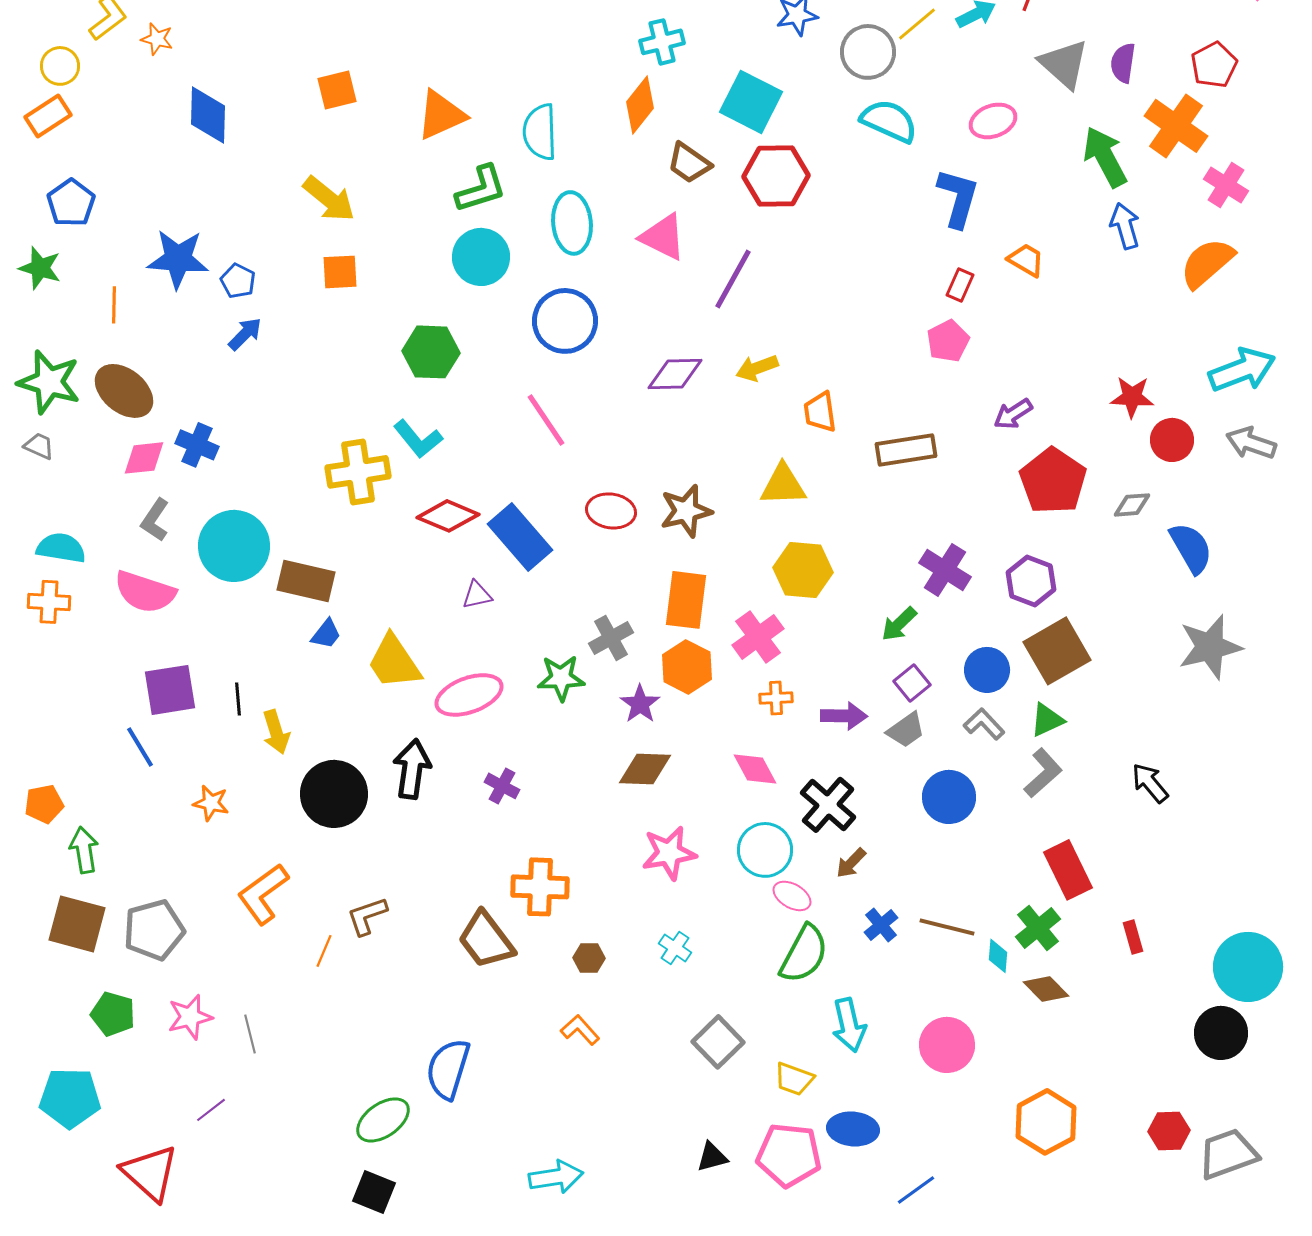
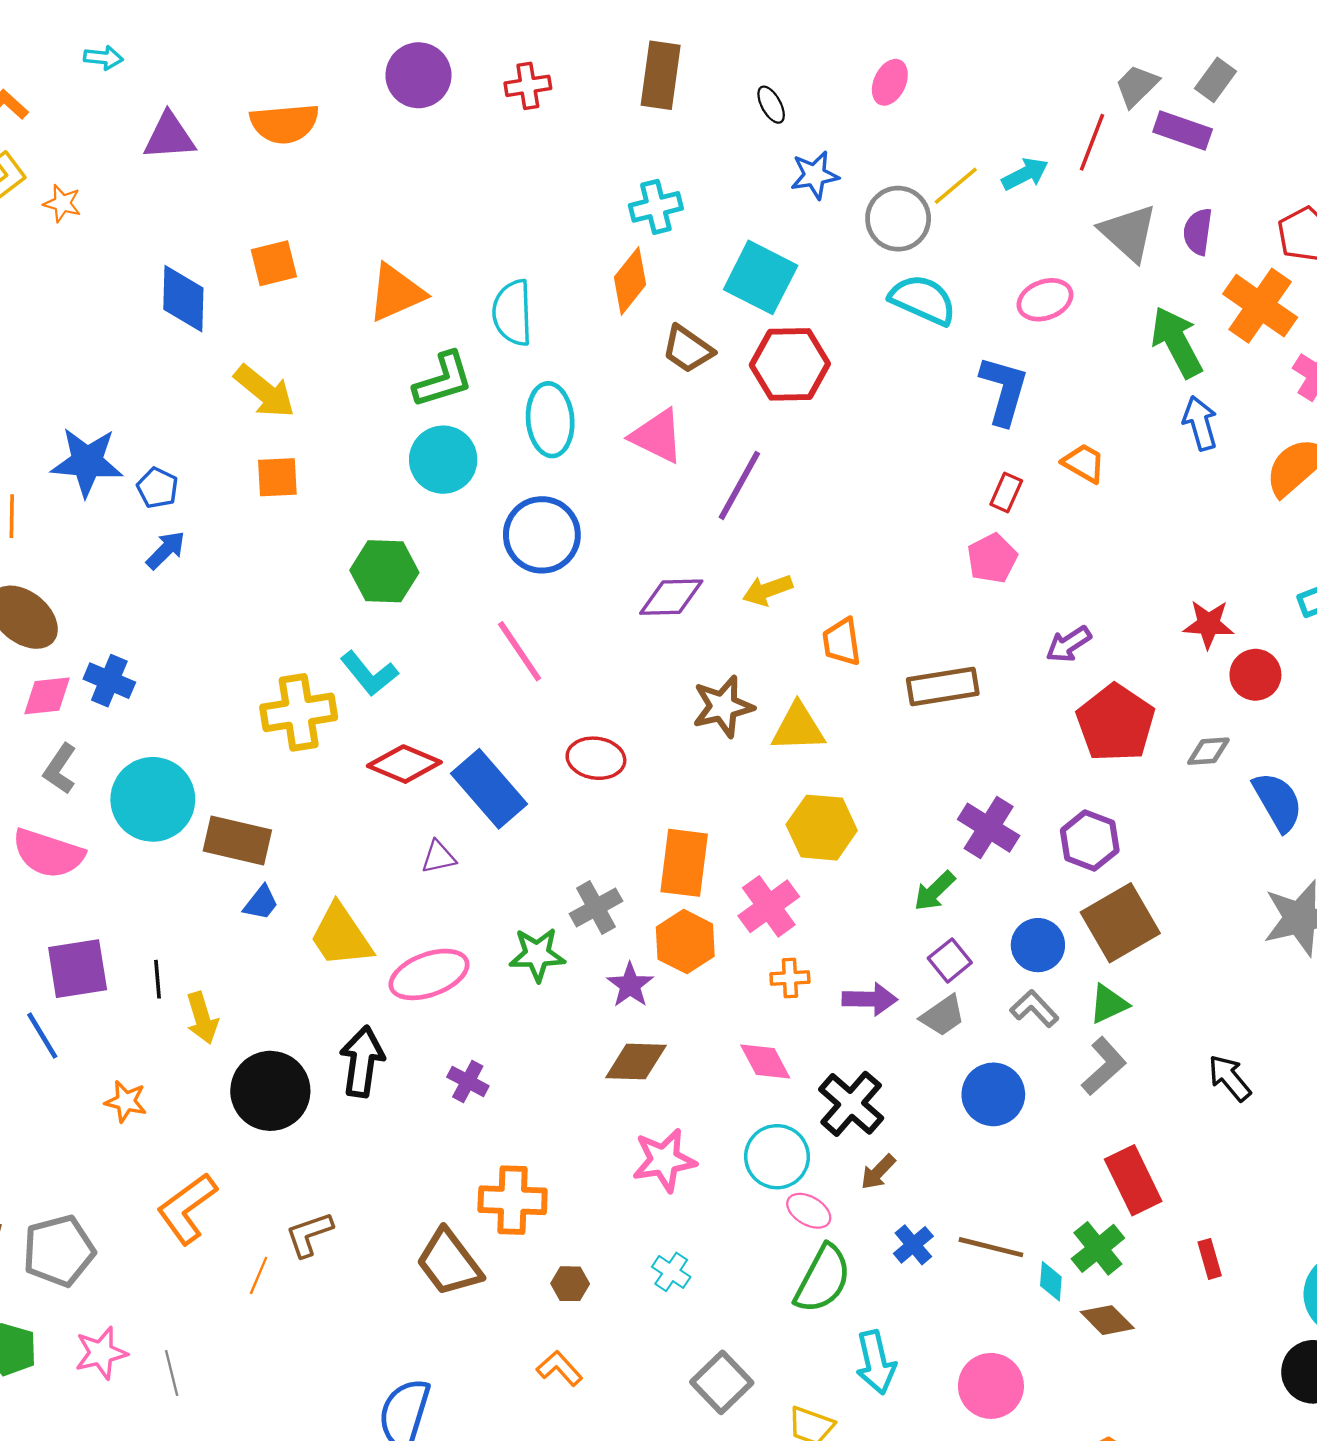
blue diamond: (208, 115) -> (183, 299), moved
brown star: (686, 511) -> (723, 706), moved

